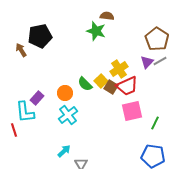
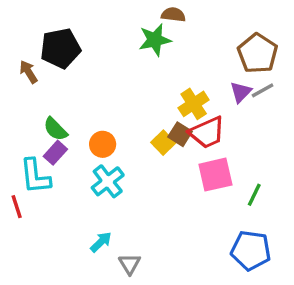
green star: (96, 31) -> (155, 40), turned -30
yellow square: (101, 81) -> (163, 143), moved
green semicircle: (85, 84) -> (55, 129), moved

